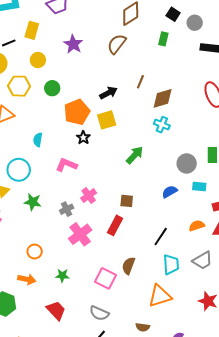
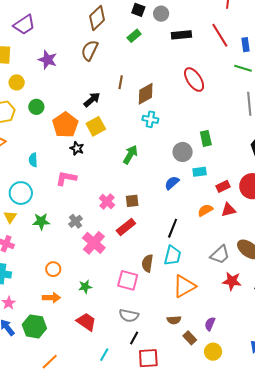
green rectangle: (163, 39) -> (134, 36), turned 48
pink cross: (89, 195) -> (107, 202), moved
red rectangle: (115, 225) -> (126, 227), turned 36
gray trapezoid: (203, 260) -> (220, 255), moved
cyan trapezoid: (171, 264) -> (173, 256), moved, turned 30

